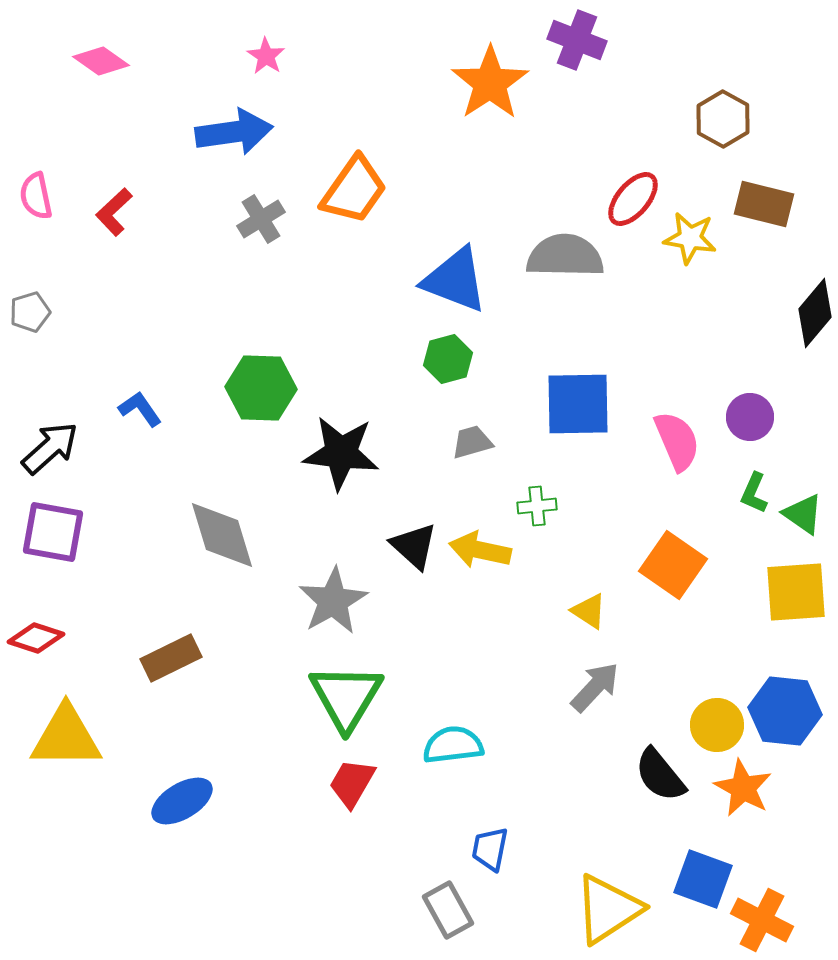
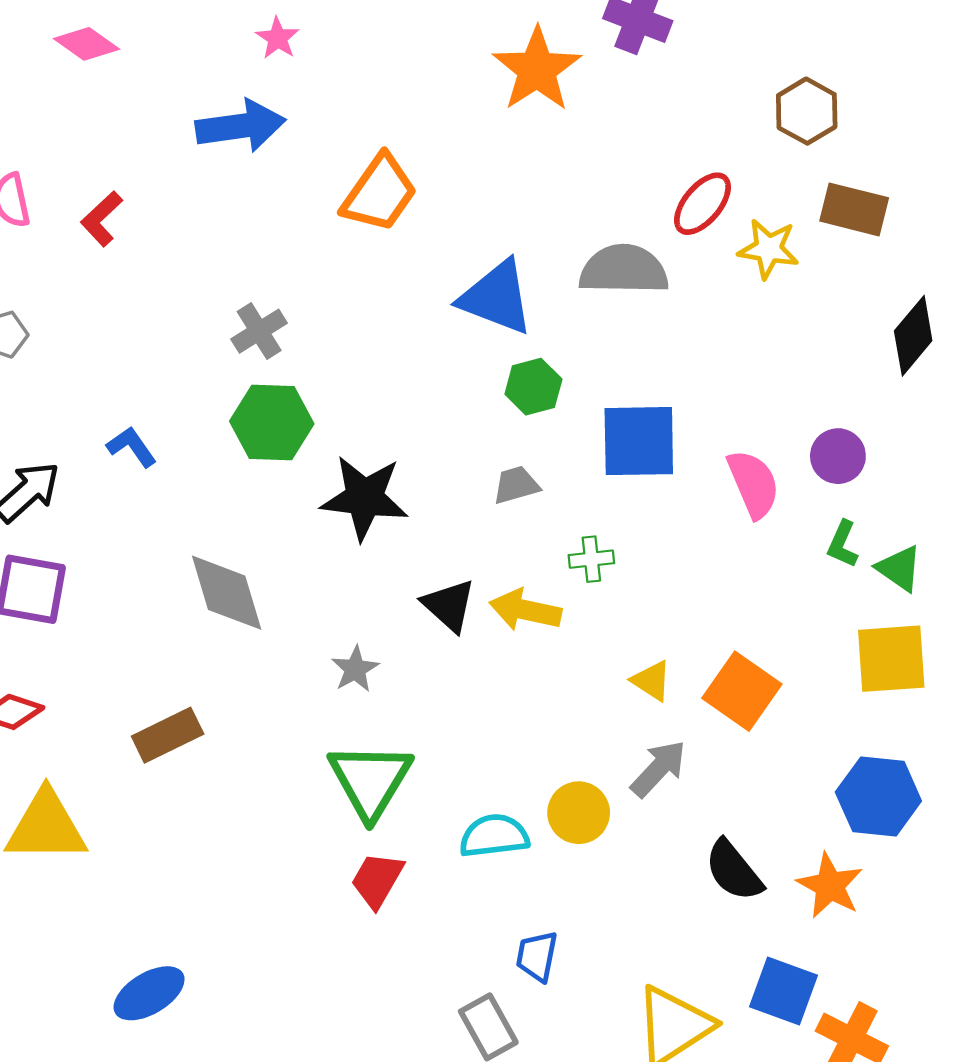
gray cross: (261, 219) -> (259, 331), moved
green hexagon: (448, 359) -> (533, 387), moved
orange square: (673, 565) -> (742, 691), moved
gray star: (333, 601) -> (355, 669), size x0.6
yellow circle: (717, 725) -> (579, 813), moved
blue ellipse: (182, 801) -> (149, 993), moved

